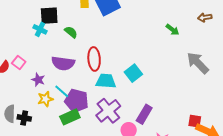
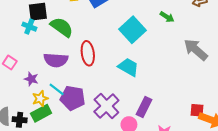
green semicircle: (71, 32) -> (62, 27), size x1.6
cyan square: (133, 73) -> (133, 30), moved, size x1.4
cyan trapezoid: (106, 81) -> (128, 67), moved, turned 30
green rectangle: (70, 117) -> (41, 113), moved

